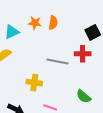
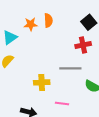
gray line: (58, 62) -> (70, 68), moved

